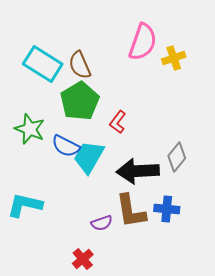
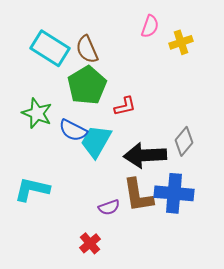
pink semicircle: (143, 42) -> (150, 26), size x0.6
red L-shape: (118, 122) -> (125, 106), turned -140
blue cross: (167, 209) -> (174, 193), size x1.5

